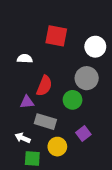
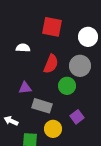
red semicircle: (44, 86) -> (51, 64), moved
white arrow: (23, 138) -> (11, 121), moved

